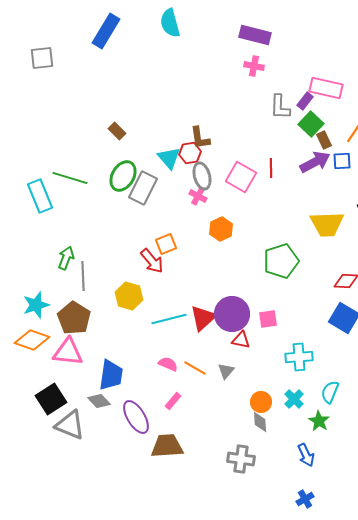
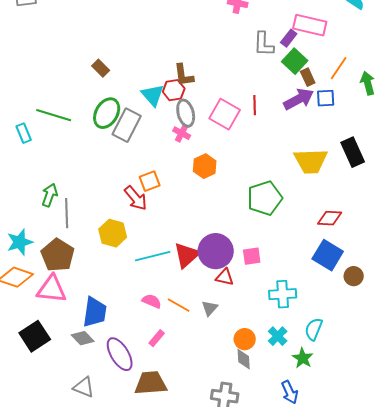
cyan rectangle: (40, 196) -> (24, 133), size x0.6
gray triangle: (70, 425) -> (84, 387), moved, size x0.7

